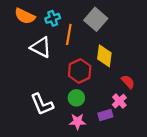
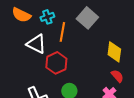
yellow diamond: (104, 56) -> (114, 52), moved
red hexagon: (80, 71) -> (56, 63), moved

